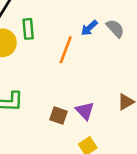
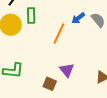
purple triangle: (85, 111) -> (67, 70), moved

